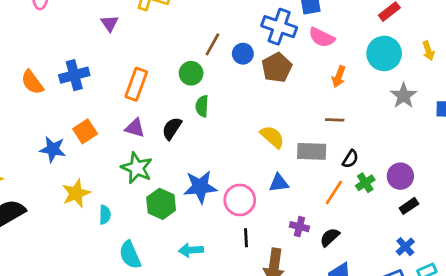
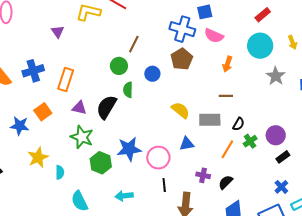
blue circle: (243, 54) -> (152, 74), moved
orange rectangle: (136, 84) -> (66, 79), moved
black semicircle: (172, 128) -> (106, 107), size x1.4

